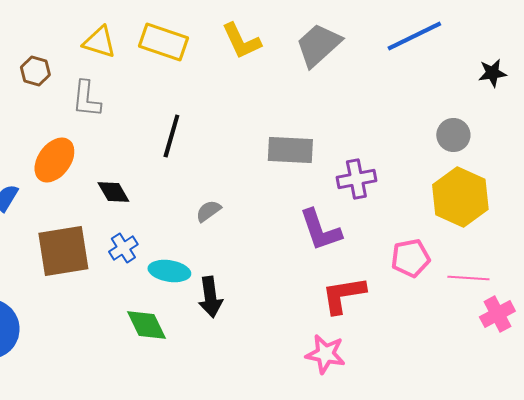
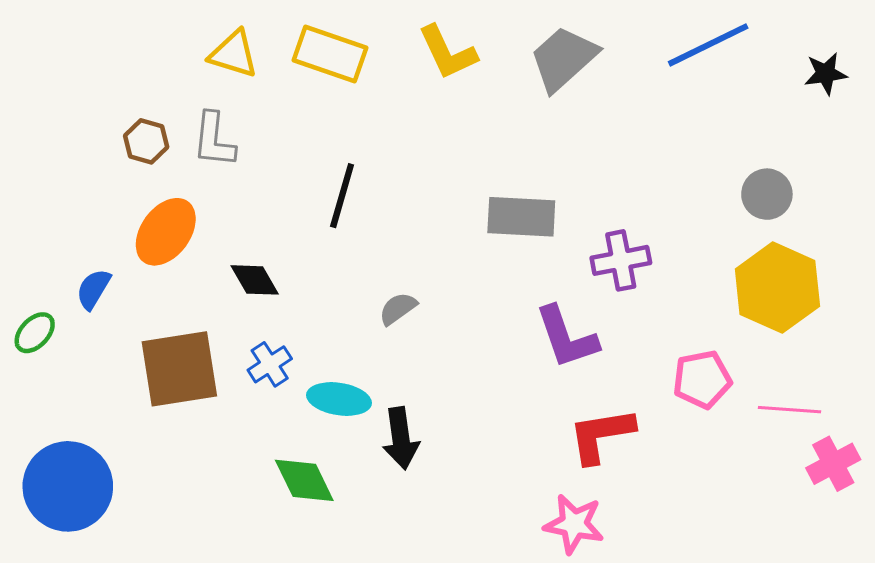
brown hexagon: (35, 71) -> (146, 141), moved
black star: (492, 73) -> (826, 74), moved

